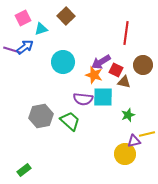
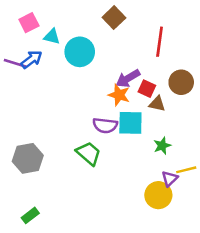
brown square: (66, 16) -> (114, 18), moved
cyan triangle: (41, 29) -> (52, 37), turned 32
cyan circle: (63, 62) -> (80, 52), moved
gray hexagon: (41, 116) -> (28, 158), moved
purple triangle: (134, 141) -> (170, 179), turned -32

